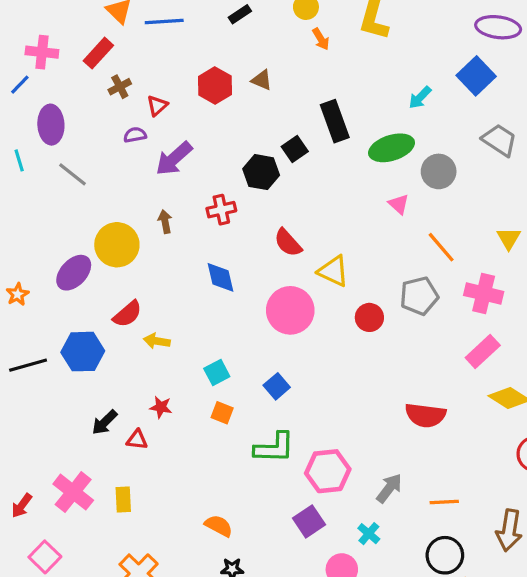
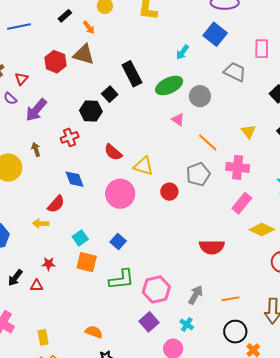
orange arrow: (321, 39) -> (89, 27), moved
brown triangle: (262, 80) -> (84, 54), size x1.6
purple semicircle: (135, 135) -> (10, 99), turned -120
red semicircle: (127, 314) -> (56, 204), moved
orange square: (222, 413) -> (87, 262), size x1.5
yellow rectangle: (123, 499) -> (43, 337), moved

